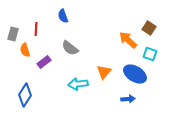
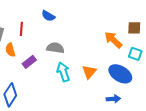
blue semicircle: (63, 16) -> (48, 16), turned -40
brown square: (149, 28) -> (134, 28), turned -32
gray semicircle: (70, 48) -> (55, 48), turned 150
cyan arrow: (78, 84) -> (63, 72), moved, turned 78

